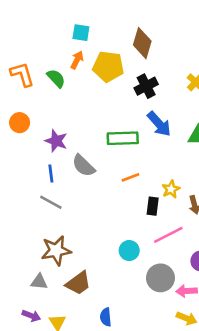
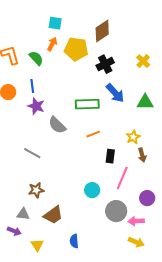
brown diamond: (142, 43) -> (102, 31), turned 40
blue line: (51, 174) -> (32, 86), moved
yellow star: (171, 189) -> (133, 137), moved
pink line: (168, 235) -> (122, 178), turned -40
brown star: (56, 251) -> (36, 190), size x0.7
purple arrow: (31, 316) -> (14, 231), moved

